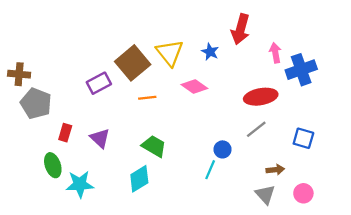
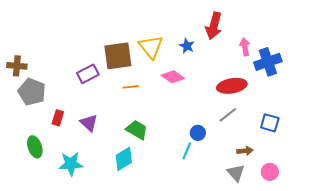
brown square: (133, 63) -> (118, 56), turned 32
green ellipse: (53, 165) -> (35, 147), moved

